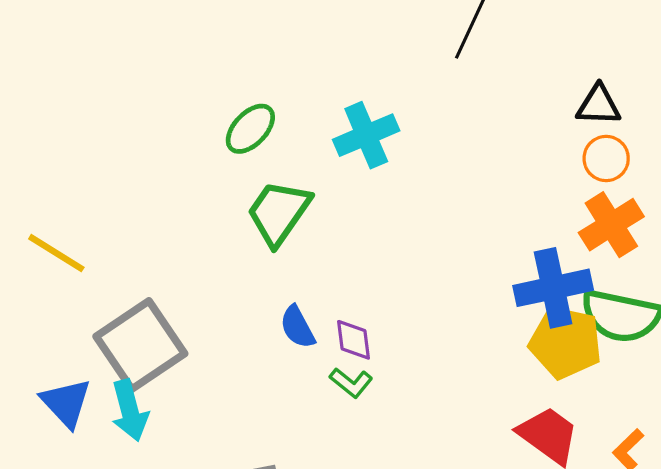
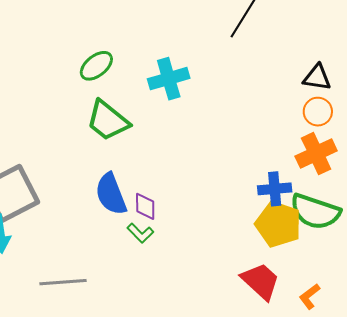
green trapezoid: (279, 213) -> (108, 121), turned -93
blue cross: (553, 288) -> (275, 189), size x0.7
blue semicircle: (297, 327) -> (111, 194), size x1.5

